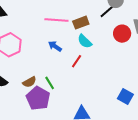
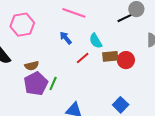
brown rectangle: (81, 23) -> (110, 56), moved
red circle: (122, 34) -> (126, 60), moved
green line: (50, 83) -> (53, 83), moved, turned 40

